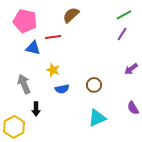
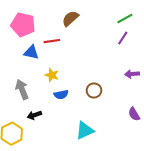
purple arrow: (131, 69) -> (132, 74), turned 32
black arrow: (36, 109) -> (34, 115), turned 72
cyan triangle: (97, 118) -> (85, 131), moved

